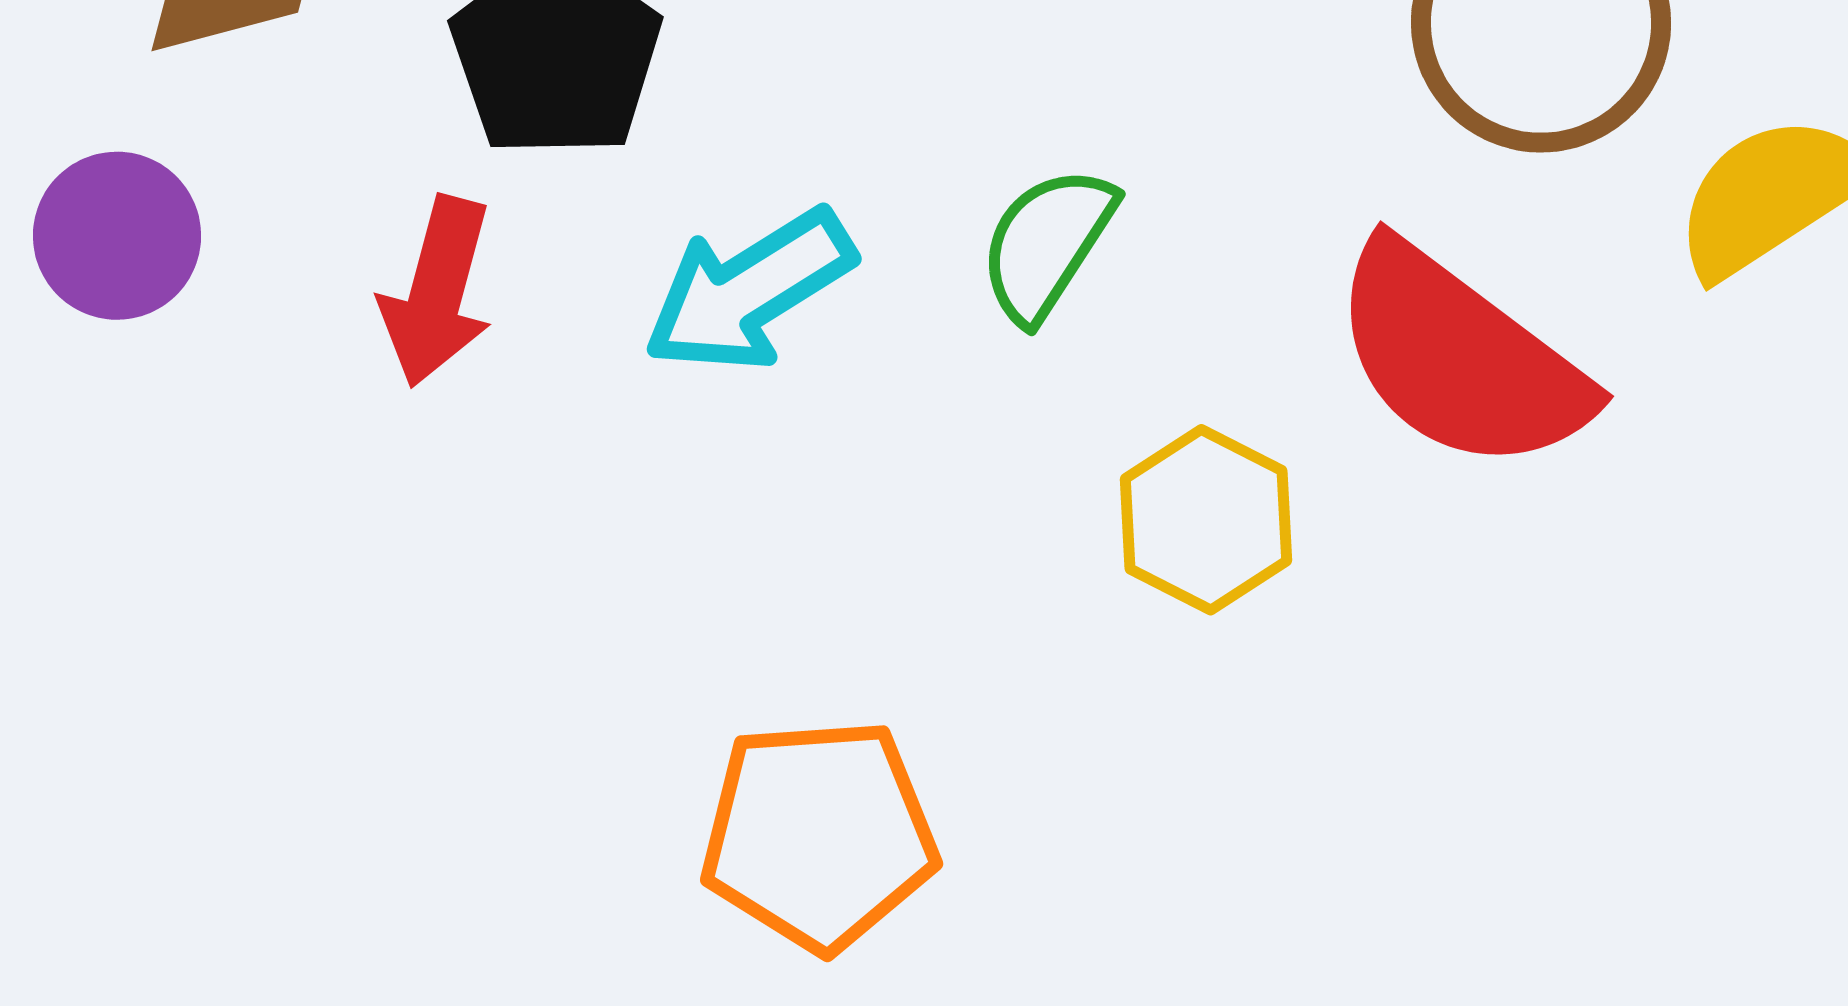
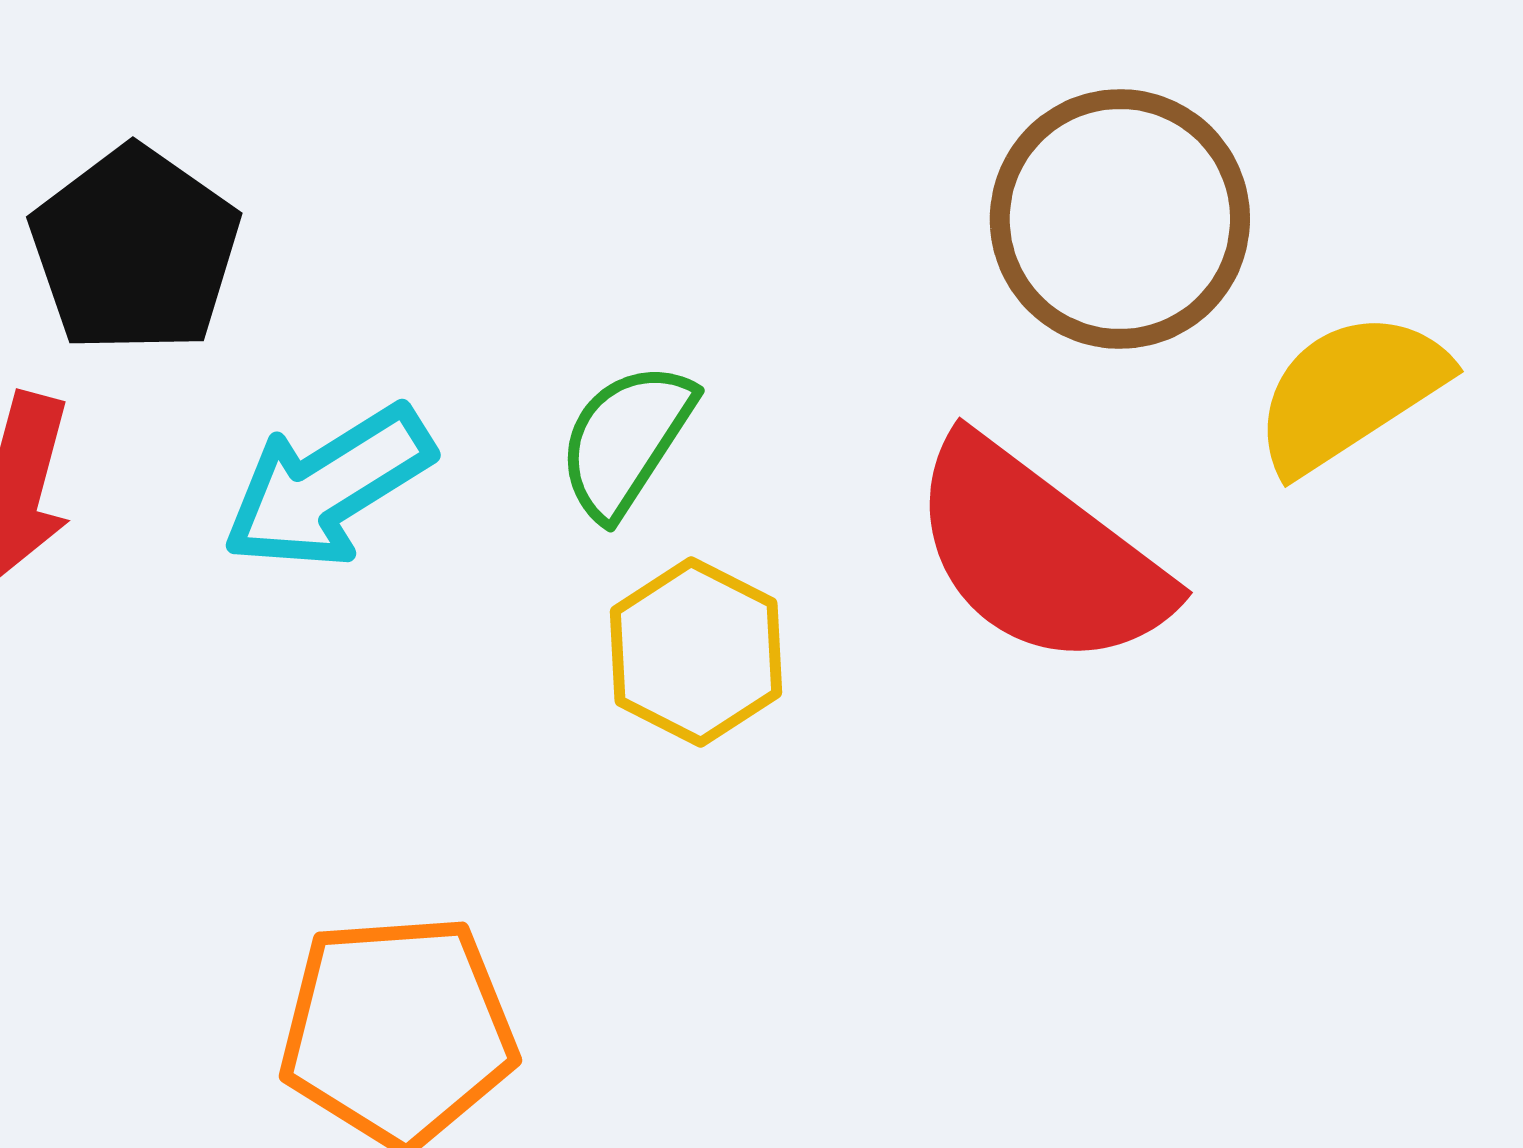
yellow hexagon: (1206, 520) -> (696, 652), moved

